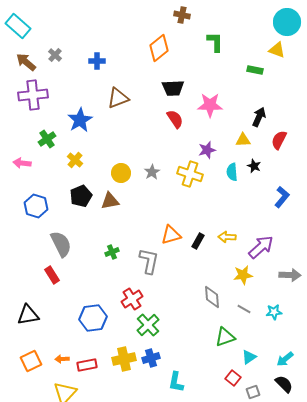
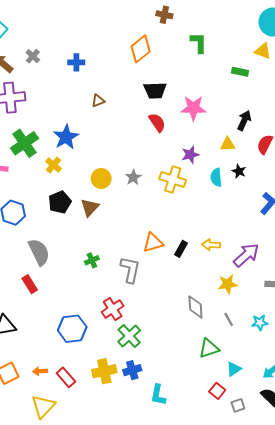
brown triangle: (118, 98) -> (98, 101), size x0.6
blue star: (80, 120) -> (66, 137), moved
green cross: (47, 139) -> (25, 143), size x1.5
brown triangle: (110, 201) -> (90, 207), turned -36
gray line: (244, 309) -> (229, 319), turned 32
red rectangle: (87, 365) -> (66, 377), turned 60

